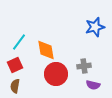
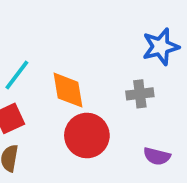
gray cross: (84, 66) -> (140, 94), moved

